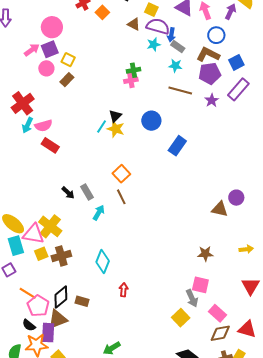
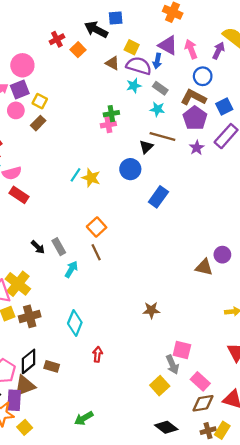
blue arrow: (171, 35) -> (157, 61), moved
purple pentagon: (210, 73) -> (195, 118), turned -30
black triangle: (115, 116) -> (146, 147), moved
brown star: (205, 254) -> (151, 310), moved

